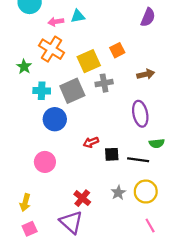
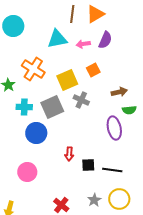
cyan triangle: (78, 16) -> (57, 39), size x1.5
purple semicircle: (148, 17) -> (105, 40), moved
pink arrow: (56, 22) -> (83, 44), moved
gray cross: (104, 83) -> (81, 100), turned 35
red arrow: (91, 142) -> (69, 154), turned -64
green semicircle: (157, 143) -> (129, 110), moved

